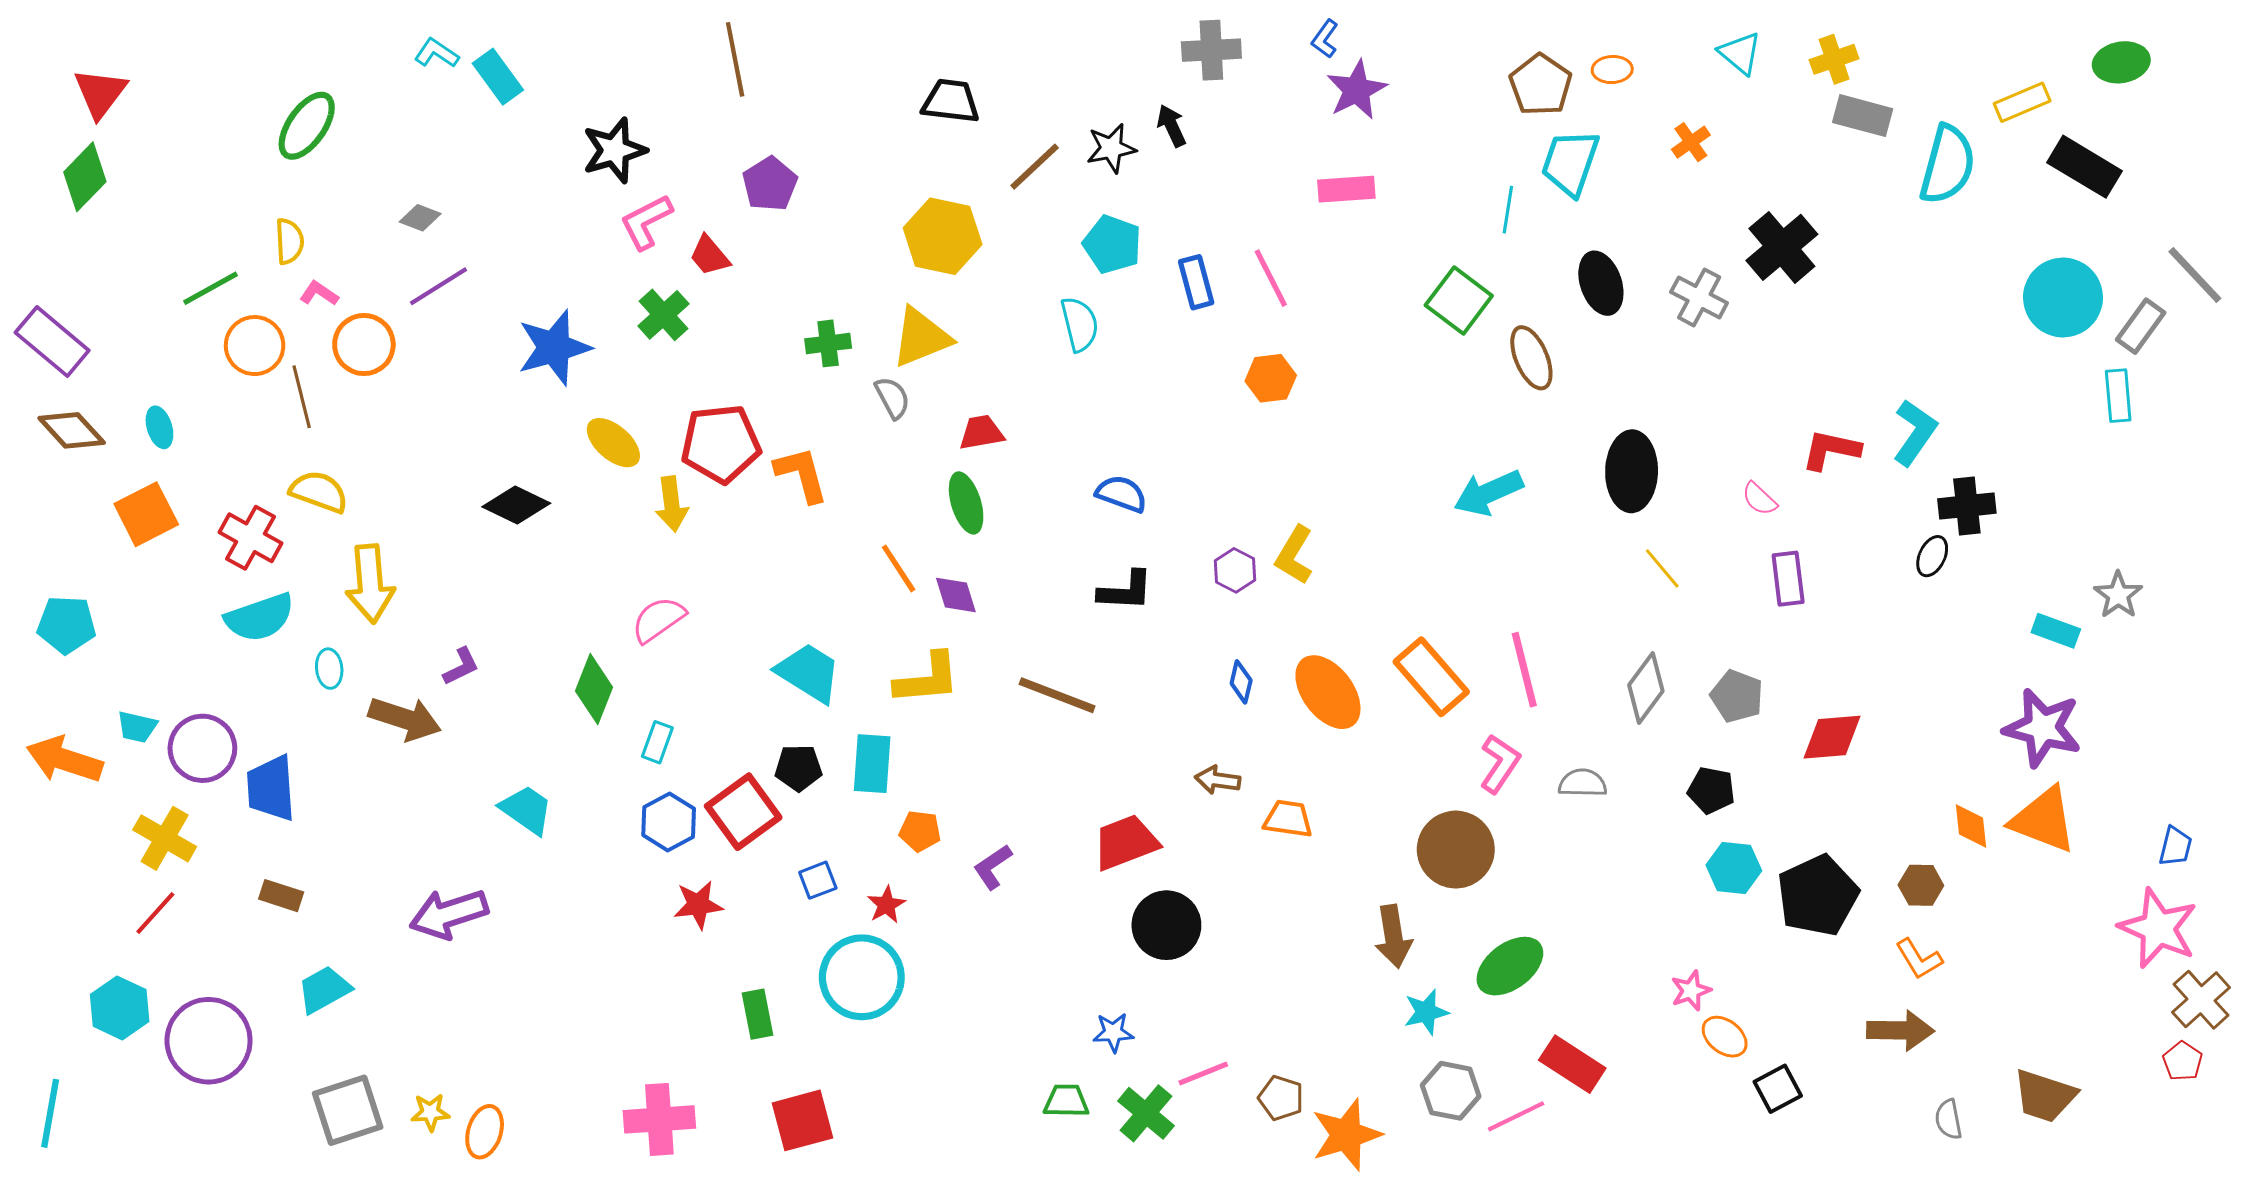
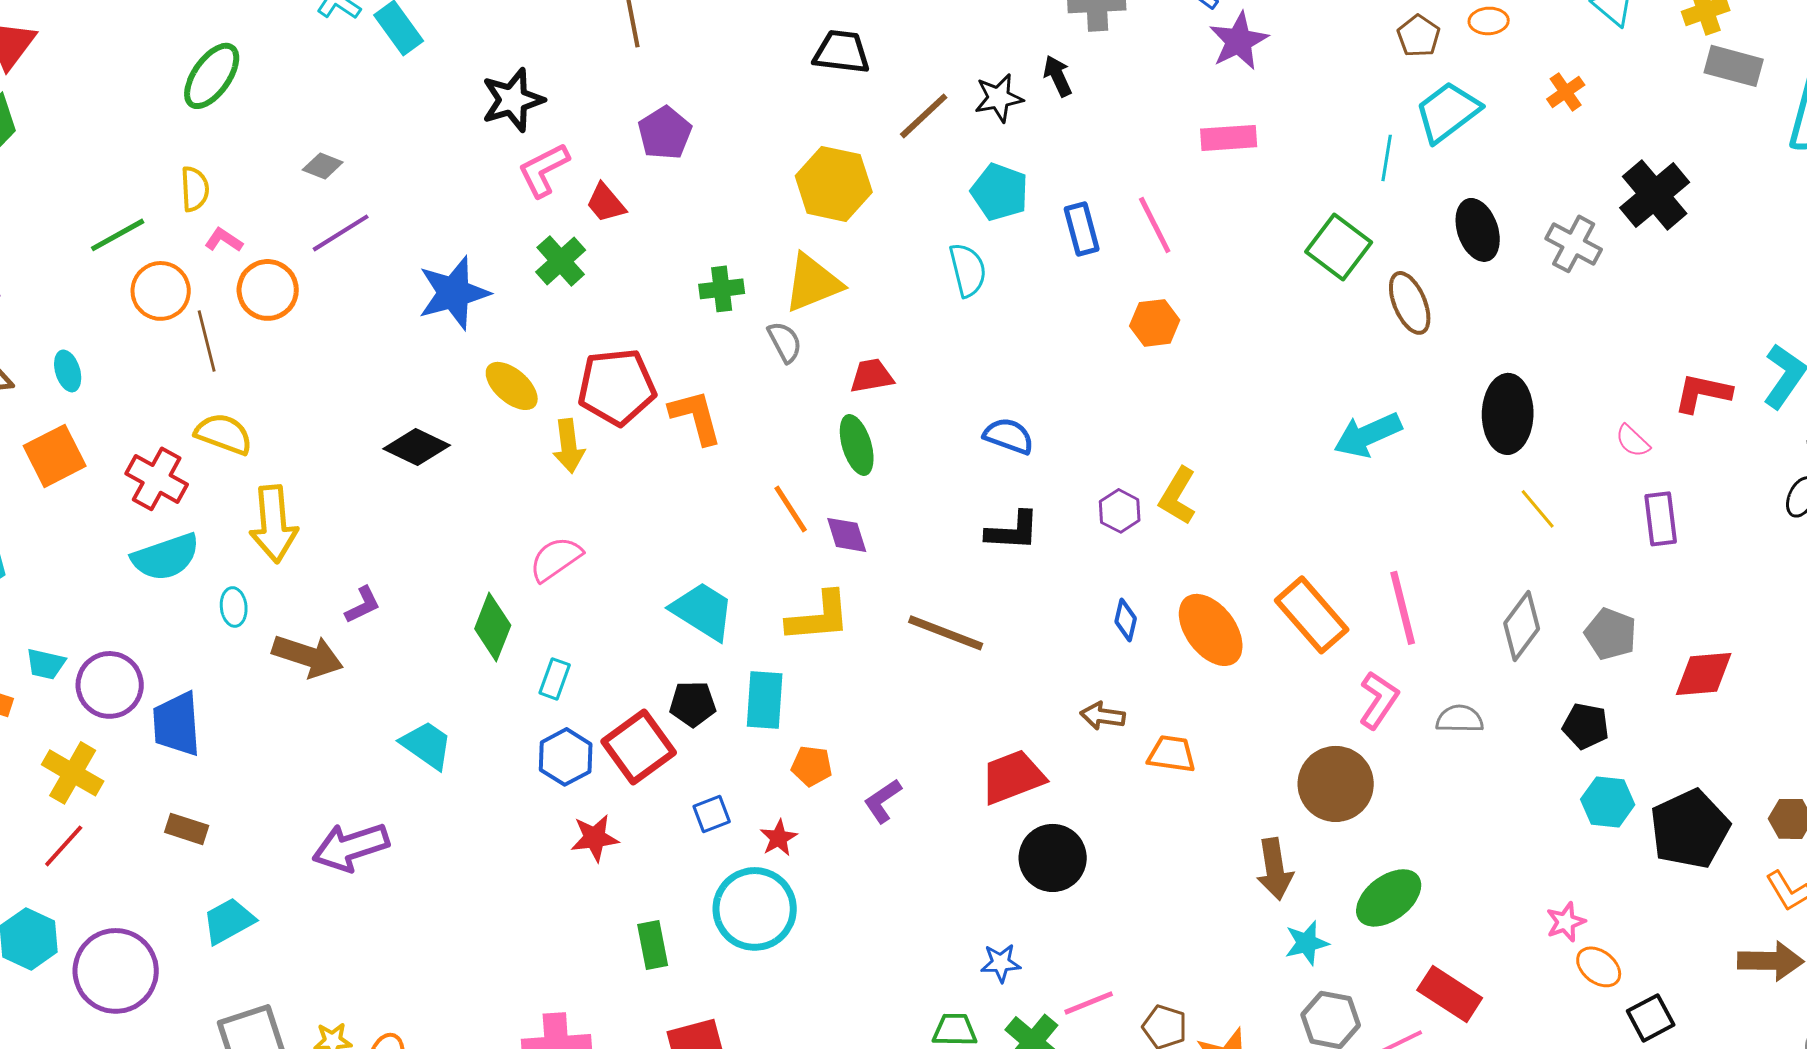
brown pentagon: (1541, 85) -> (1419, 36), size x0.7
cyan trapezoid: (1570, 163) -> (1448, 112), turned 34

